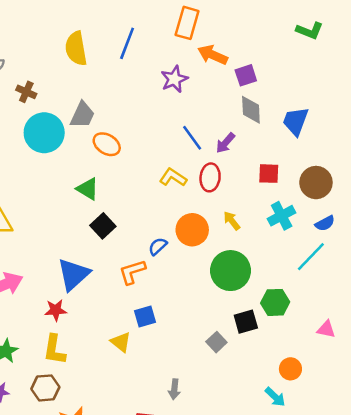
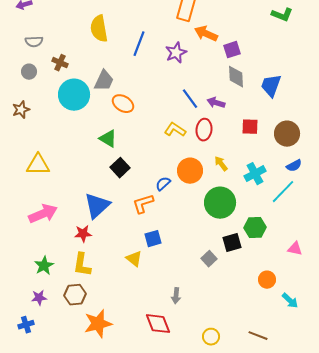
blue line: (127, 43) -> (139, 44), moved
purple arrow: (225, 143) -> (216, 103), turned 66
cyan cross: (282, 216) -> (255, 174), moved
cyan arrow: (275, 397) -> (290, 301), moved

